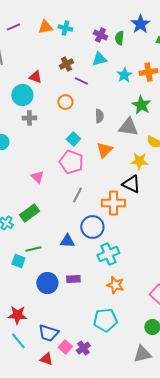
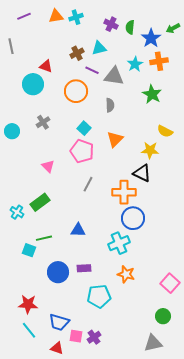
blue star: (140, 24) -> (151, 38), moved
cyan cross: (65, 28) -> (76, 17), turned -32
cyan triangle: (99, 59) -> (99, 48), moved
orange circle: (65, 102) -> (76, 91), size x1.5
gray cross: (29, 118) -> (43, 122), moved, turned -32
gray triangle: (128, 127) -> (114, 76), moved
blue circle: (92, 227) -> (133, 218), moved
cyan pentagon: (105, 320) -> (99, 296), moved
pink square: (65, 347) -> (76, 336), turned -32

